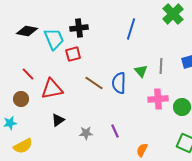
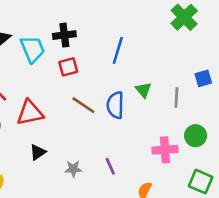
blue line: (131, 29) -> (118, 50), moved
red square: (73, 54) -> (68, 67), moved
gray line: (161, 66) -> (176, 97), moved
pink cross: (158, 99) -> (165, 150), moved

